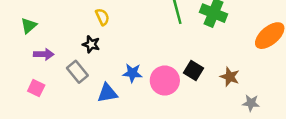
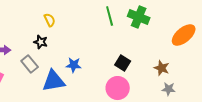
brown star: (230, 77) -> (162, 68), moved
pink circle: (165, 81) -> (118, 88), moved
blue triangle: (107, 93) -> (54, 81), size x1.4

